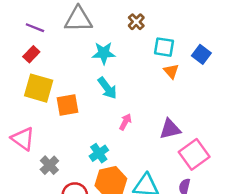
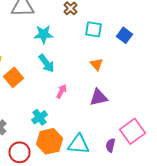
orange triangle: (171, 71) -> (96, 64), moved
orange square: (68, 105) -> (14, 77), turned -30
pink square: (194, 154) -> (132, 131), moved

